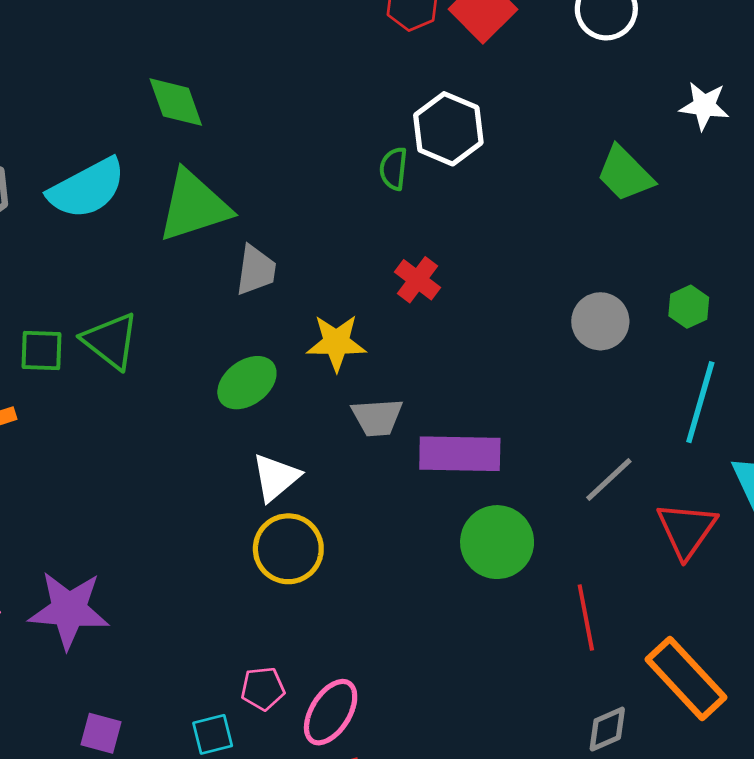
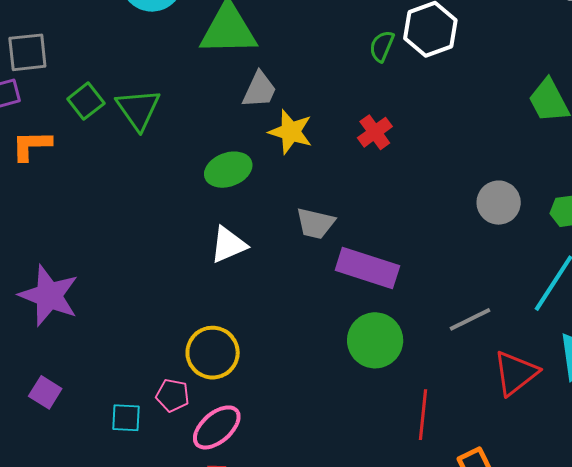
yellow star: (336, 343) -> (291, 132), moved
green square: (41, 350) -> (86, 101), turned 33
yellow circle: (288, 549) -> (213, 353), moved

